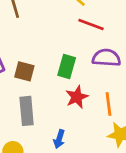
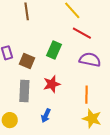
green rectangle: (67, 66) -> (54, 50), moved
red star: (77, 97) -> (52, 84), moved

